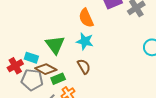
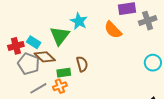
orange semicircle: (86, 18) -> (113, 30), moved, turned -36
cyan star: (85, 41) -> (79, 21), moved
green rectangle: (58, 79) -> (64, 73), moved

